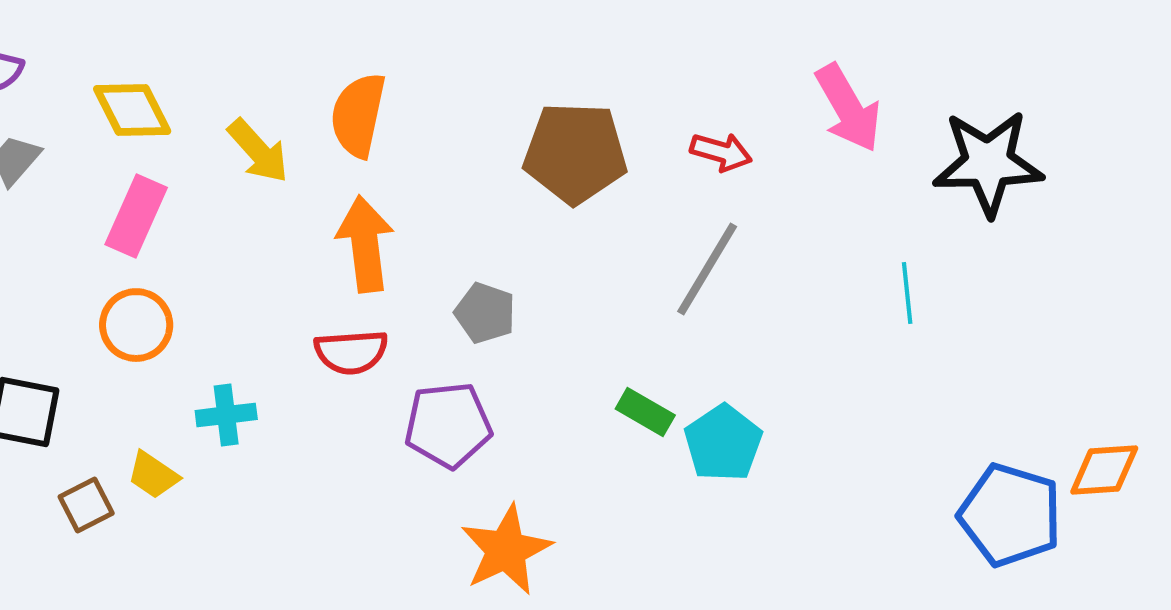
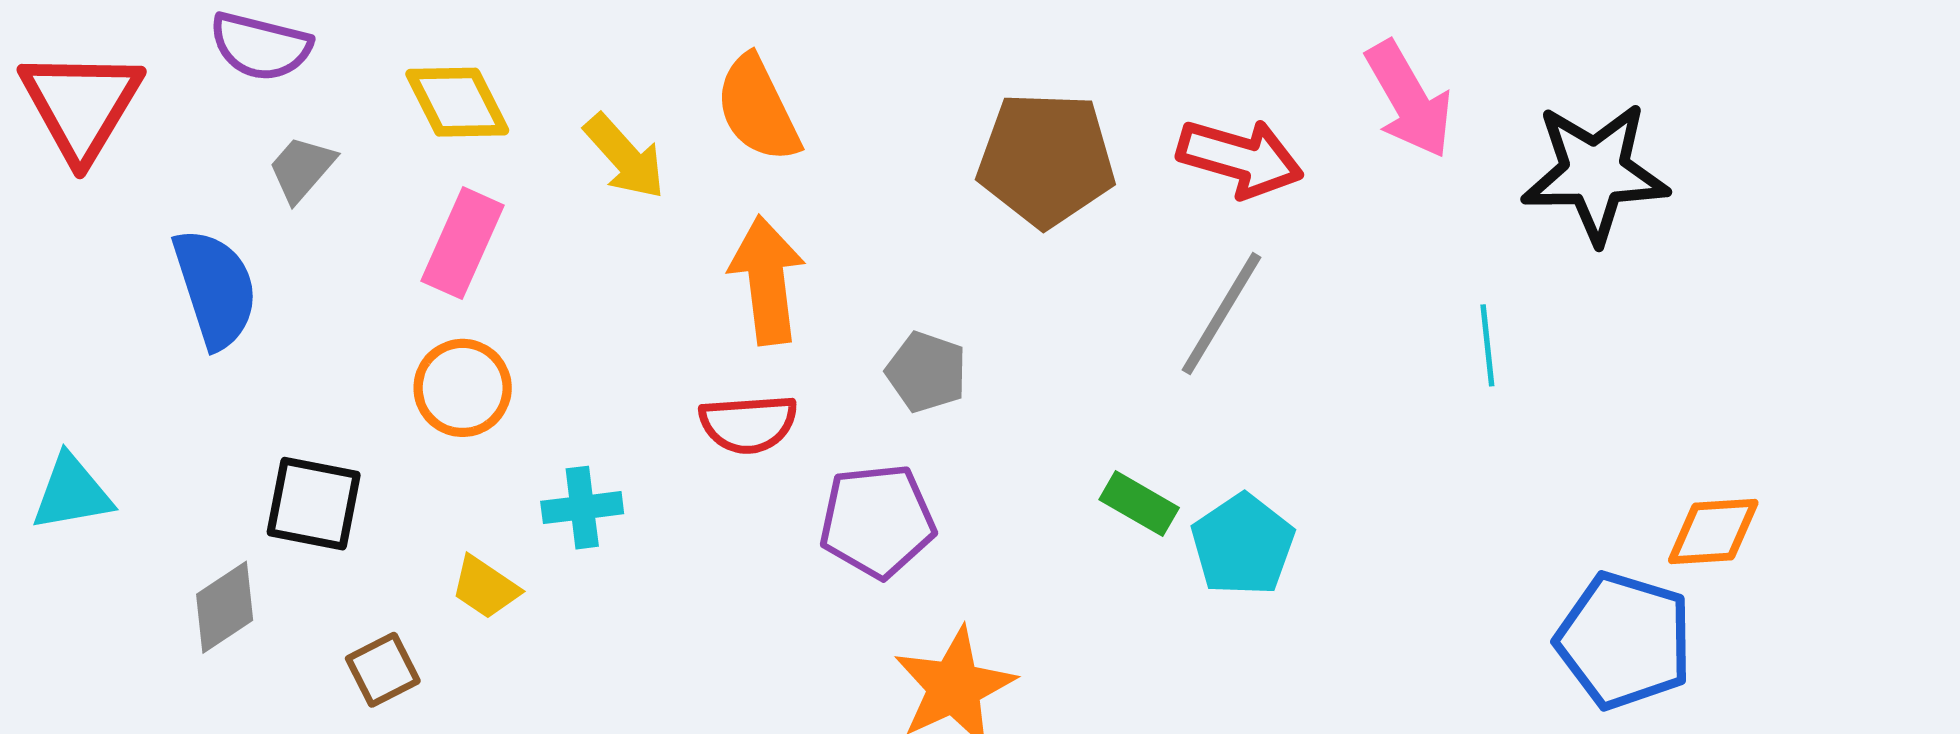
orange semicircle: (358, 115) -> (758, 109), turned -38
red arrow: (721, 152) -> (1240, 158), size x1.5
orange diamond: (1104, 470) -> (1713, 532), moved
brown square: (86, 505) -> (383, 670), moved

